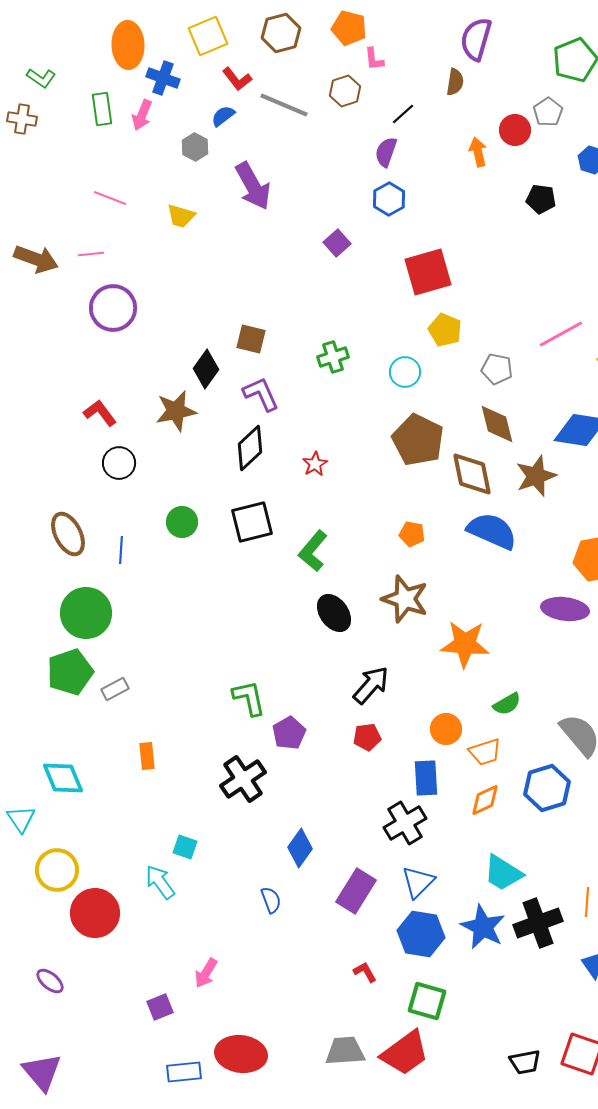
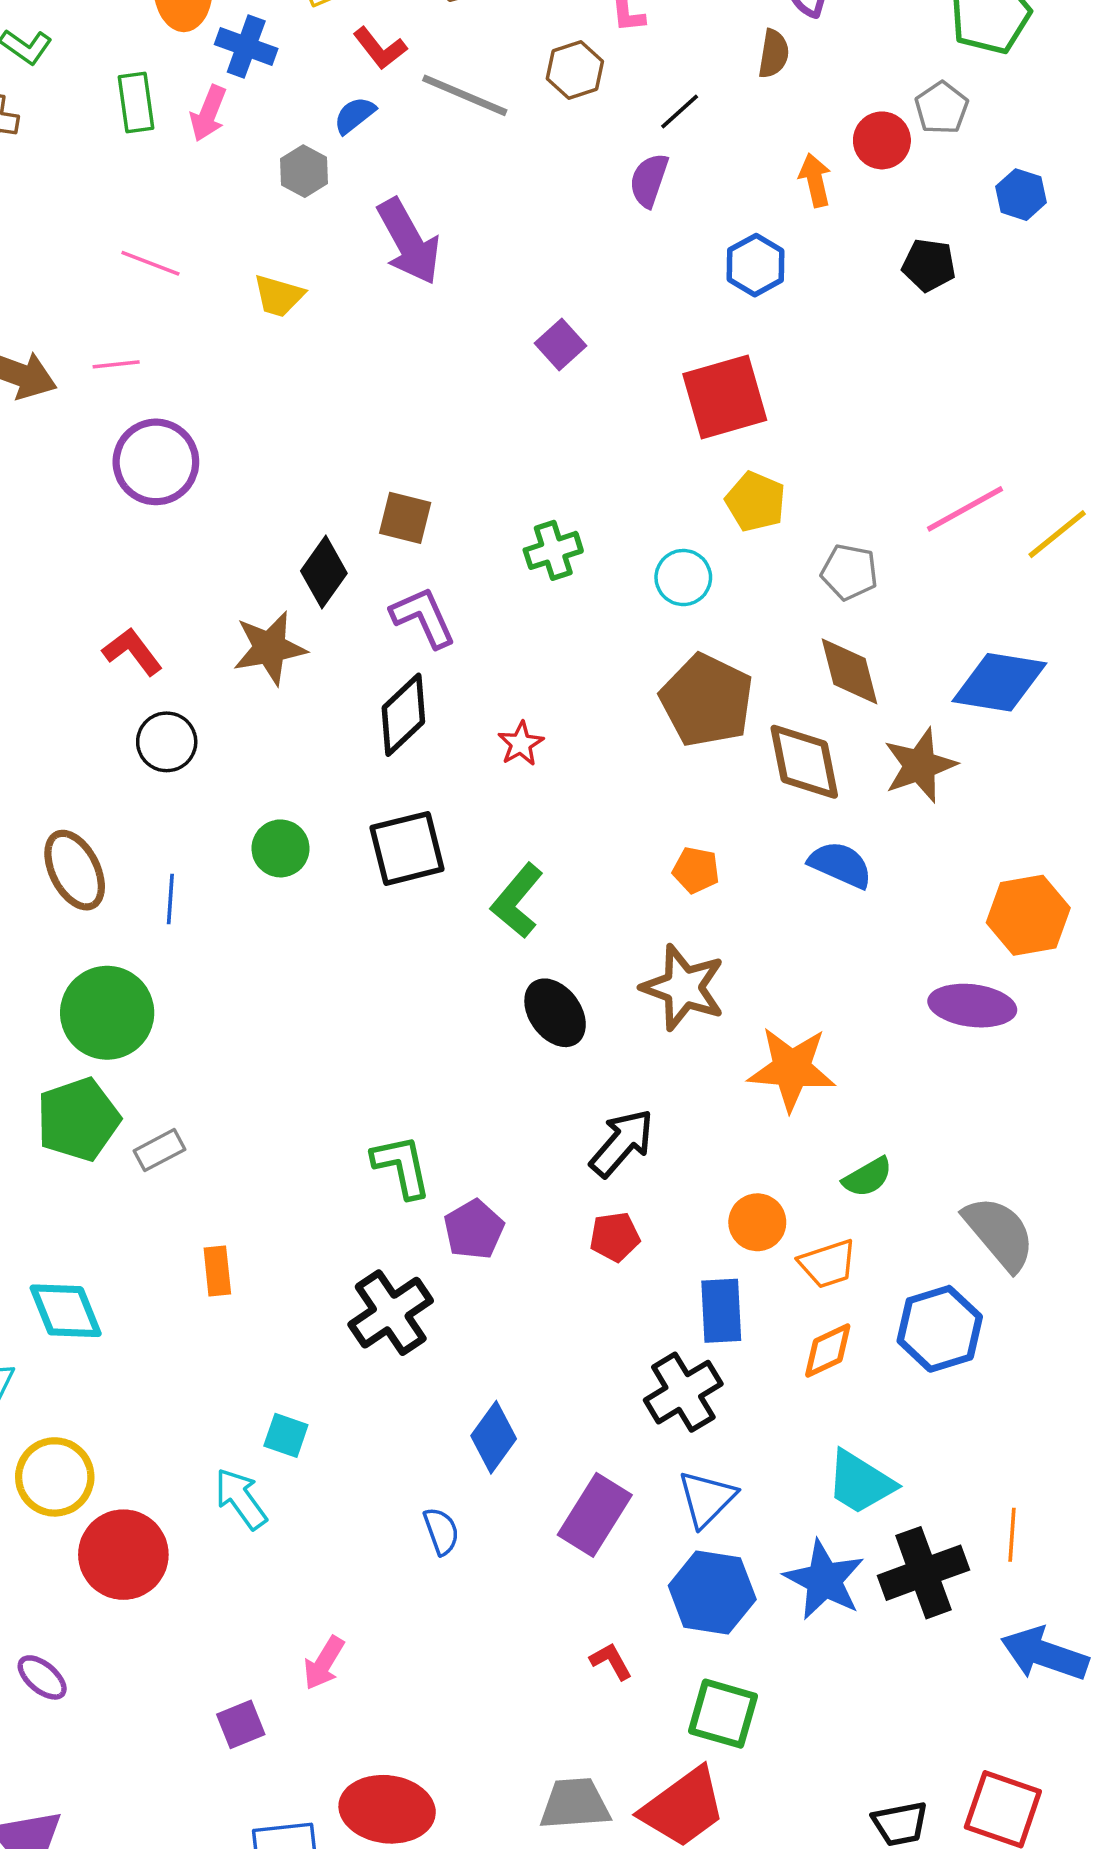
blue hexagon: (389, 199) -> (756, 265), moved
blue semicircle: (492, 531) -> (840, 865), size x0.7

